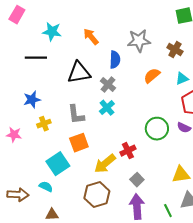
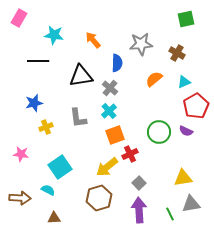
pink star: (14, 135) -> (21, 154), moved
orange square: (79, 143) -> (115, 135), moved

